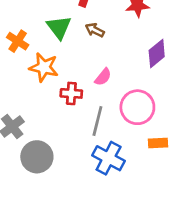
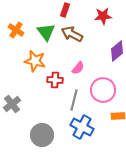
brown arrow: (95, 30) -> (72, 34), size x1.5
orange cross: (18, 41) -> (16, 30), moved
gray circle: (37, 157) -> (42, 135), moved

